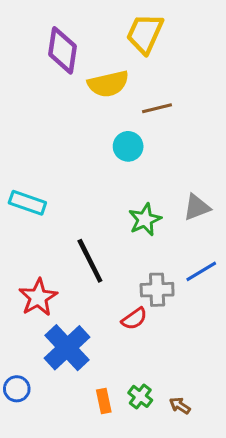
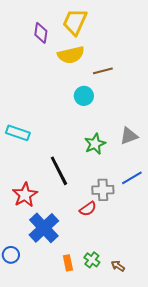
yellow trapezoid: (145, 34) -> (75, 22), moved
purple diamond: (63, 50) -> (41, 33), size x0.7

